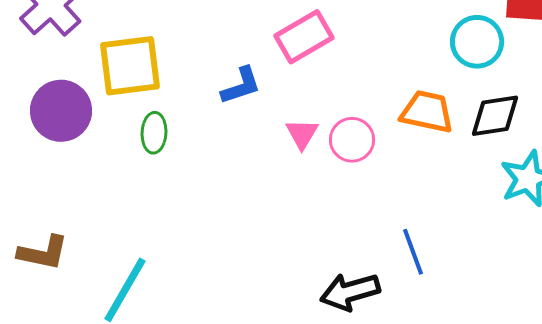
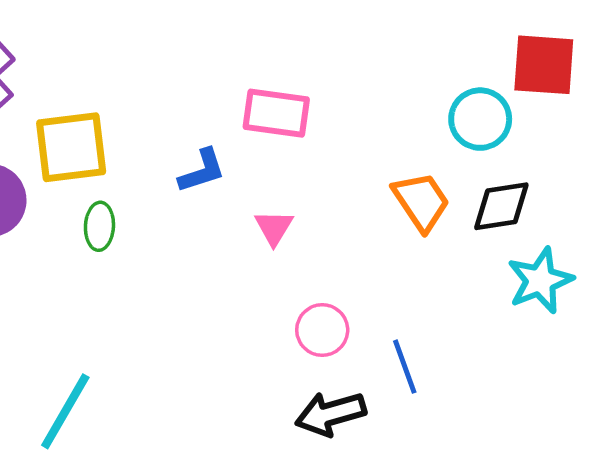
pink rectangle: (304, 37) -> (276, 113), turned 38
orange trapezoid: (427, 112) -> (421, 202), turned 44
pink circle: (352, 140) -> (322, 330), moved

